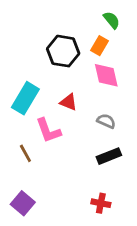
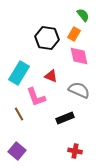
gray semicircle: (106, 121) -> (79, 90), size x1.5
black rectangle: (109, 156) -> (65, 118), moved

